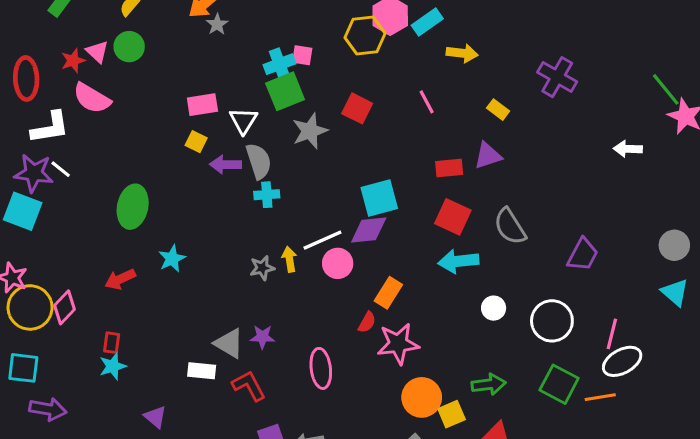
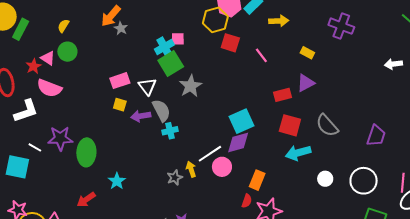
red square: (357, 108) -> (230, 43), moved
white line: (61, 169) -> (35, 147), moved
purple star: (34, 173) -> (60, 138), moved

